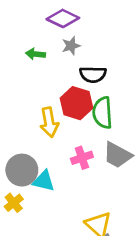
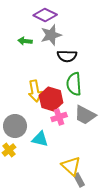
gray star: (71, 46) -> (51, 35), size x1.5
red hexagon: (76, 103) -> (51, 99), moved
cyan triangle: (44, 181) -> (40, 139), moved

